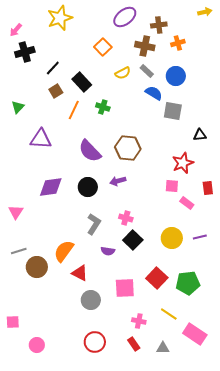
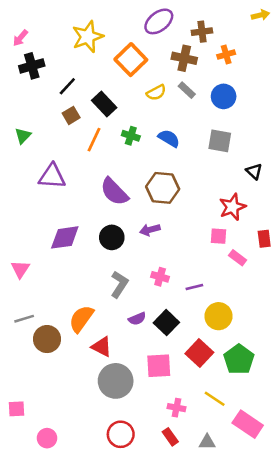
yellow star: (60, 18) -> (88, 37), moved
orange square: (103, 47) -> (131, 60), size x1.4
blue semicircle: (154, 93) -> (169, 138), moved
black triangle: (200, 135) -> (254, 171), turned 48
purple line: (200, 237) -> (194, 287), moved
yellow circle: (172, 238) -> (218, 316), moved
black square: (133, 240) -> (166, 323), moved
purple semicircle: (108, 251) -> (137, 319), turned -32
green pentagon: (188, 283) -> (239, 359), turned -30
gray circle: (91, 300) -> (116, 381), size x1.4

